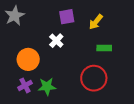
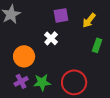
green rectangle: (104, 48) -> (97, 45), turned -72
red circle: (94, 78) -> (74, 82), moved

